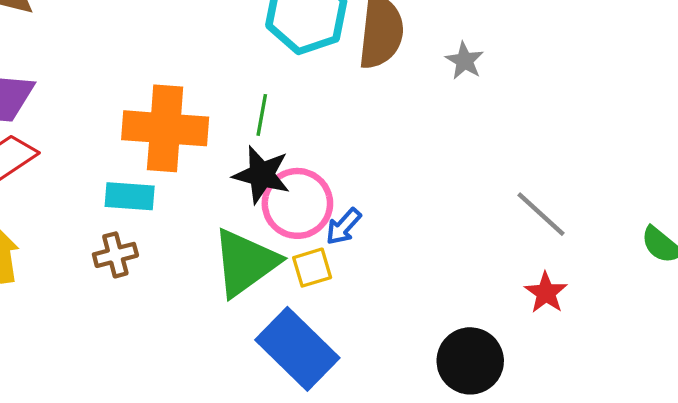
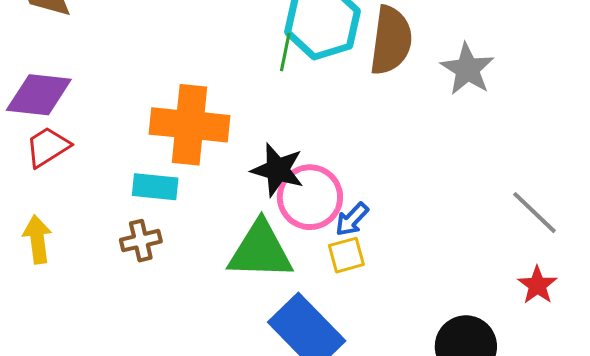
gray star: (465, 61) -> (467, 69), size x1.5
green line: (262, 115) -> (285, 52), moved
green triangle: (245, 263) -> (260, 251), turned 36
yellow square: (312, 268) -> (346, 255), moved

